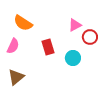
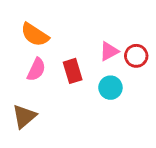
pink triangle: (75, 25) -> (109, 51), moved
pink semicircle: (13, 46) -> (36, 69), moved

